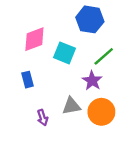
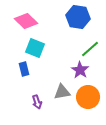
pink diamond: (34, 39) -> (26, 21), moved, turned 65
cyan square: (64, 53) -> (35, 48), moved

